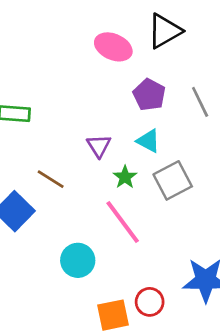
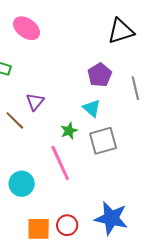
pink ellipse: (113, 47) -> (27, 28), moved
purple triangle: (99, 146) -> (35, 102), moved

